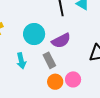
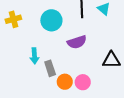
cyan circle: (34, 34) -> (51, 20), moved
gray rectangle: (49, 60) -> (50, 68), moved

